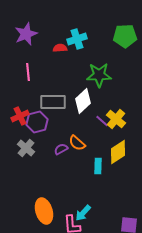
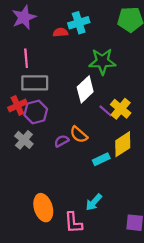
gray rectangle: (53, 102) -> (35, 83), moved
cyan rectangle: (98, 166) -> (101, 159), turned 63
cyan arrow: (83, 213) -> (94, 202), moved

